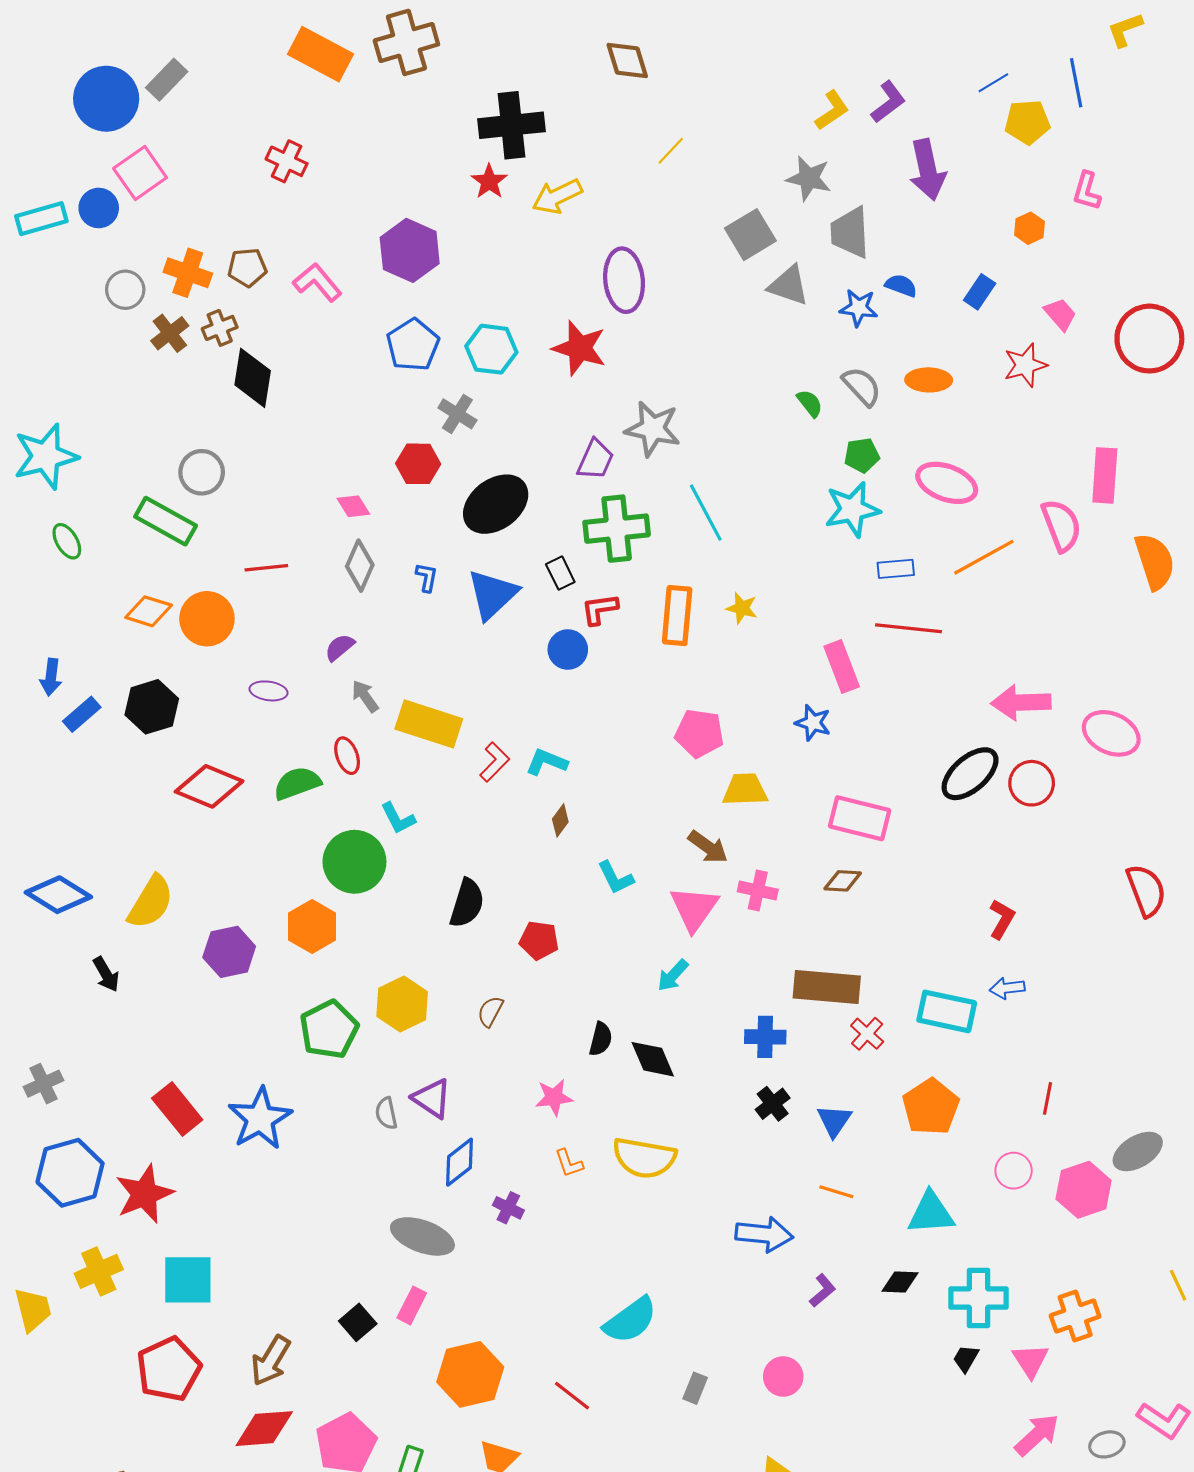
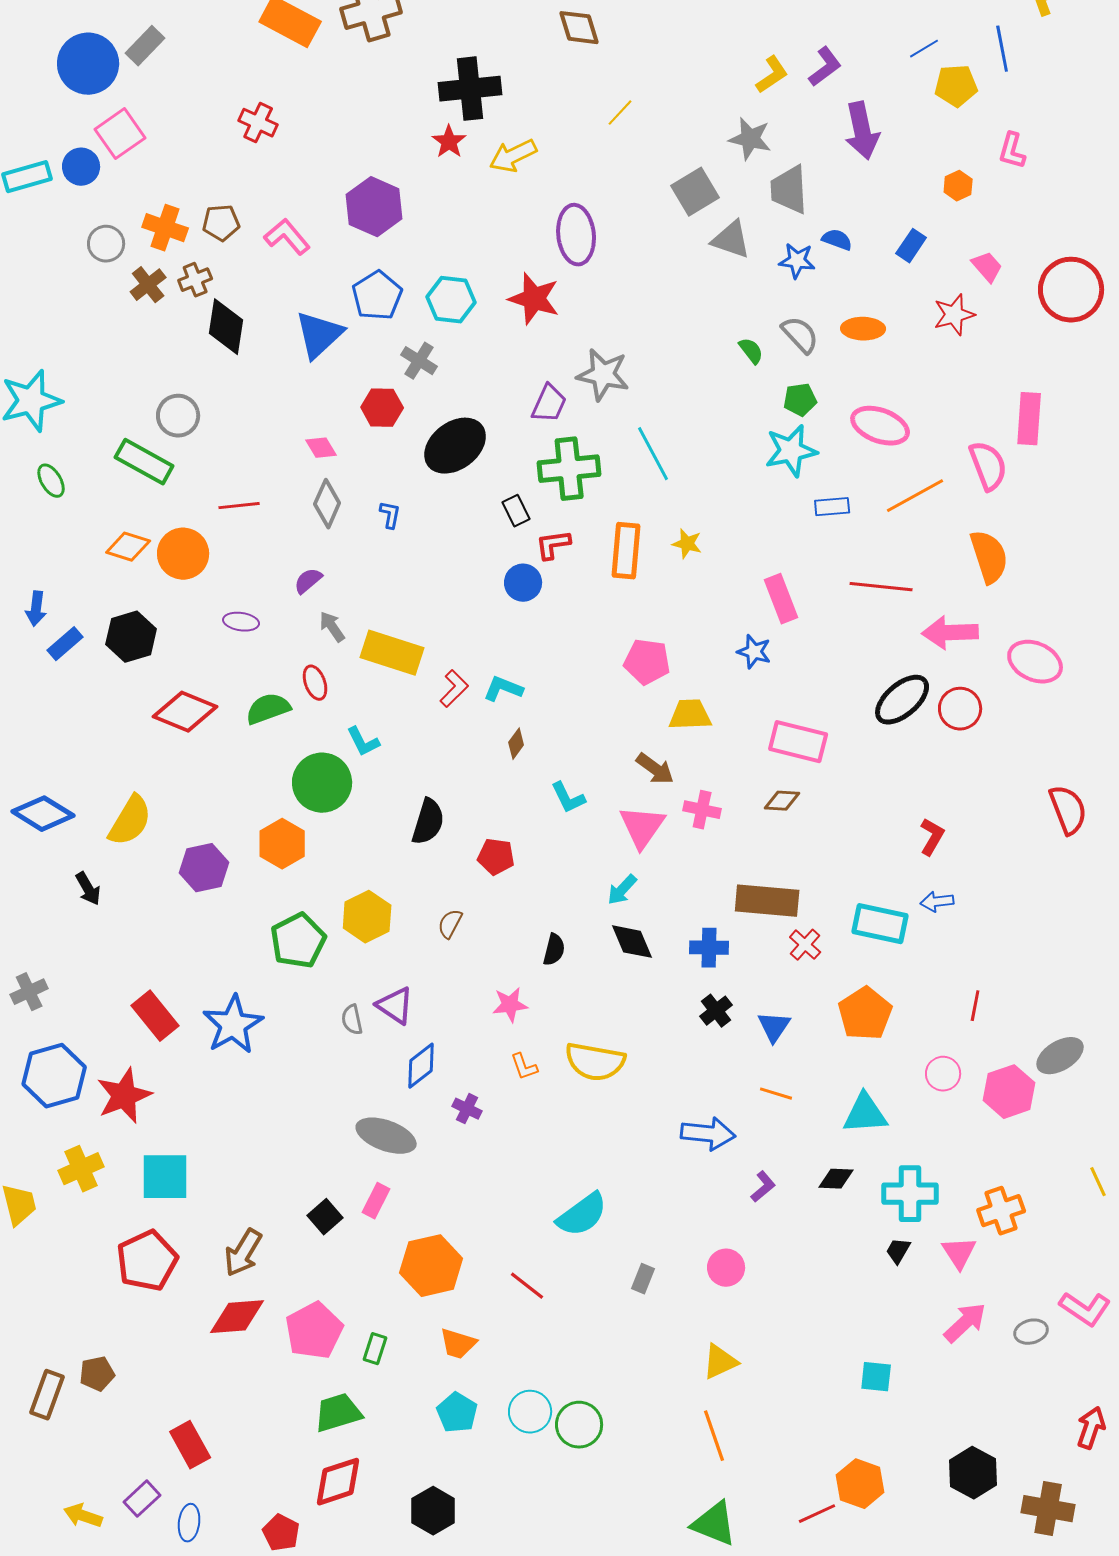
orange semicircle: (1155, 561) -> (989, 557), moved
blue triangle: (492, 594) -> (319, 335), moved
red line: (908, 628) -> (881, 587), moved
black diamond: (653, 1059) -> (632, 942), moved

